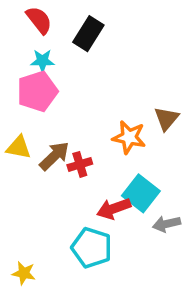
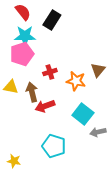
cyan star: (42, 61) -> (25, 36), size x1.5
brown arrow: (54, 156) -> (32, 92), turned -60
red cross: (80, 164) -> (50, 72), moved
red arrow: (114, 209) -> (45, 106), moved

